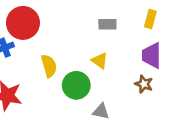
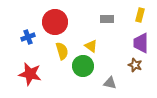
red circle: (23, 23) -> (55, 22), moved
yellow triangle: (100, 61) -> (91, 46), moved
gray triangle: (101, 111) -> (110, 83), moved

